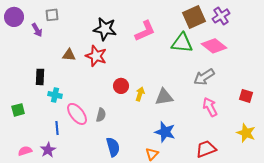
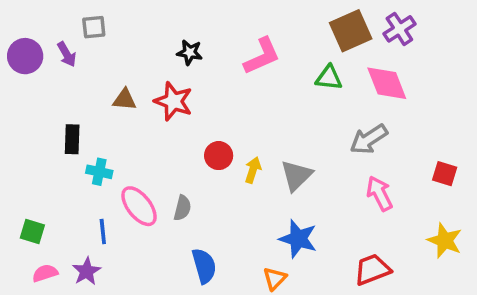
purple circle: (14, 17) -> (25, 56), moved
black star: (105, 29) -> (190, 52), size x0.6
green triangle: (182, 43) -> (329, 78), size x0.7
pink diamond: (214, 46) -> (387, 83), turned 30
gray triangle: (164, 97) -> (296, 175), turned -36
green square: (18, 110) -> (32, 231), moved, turned 32

